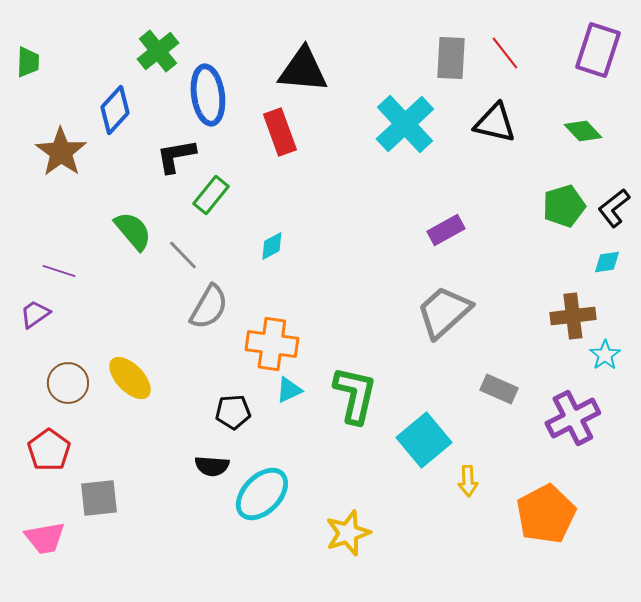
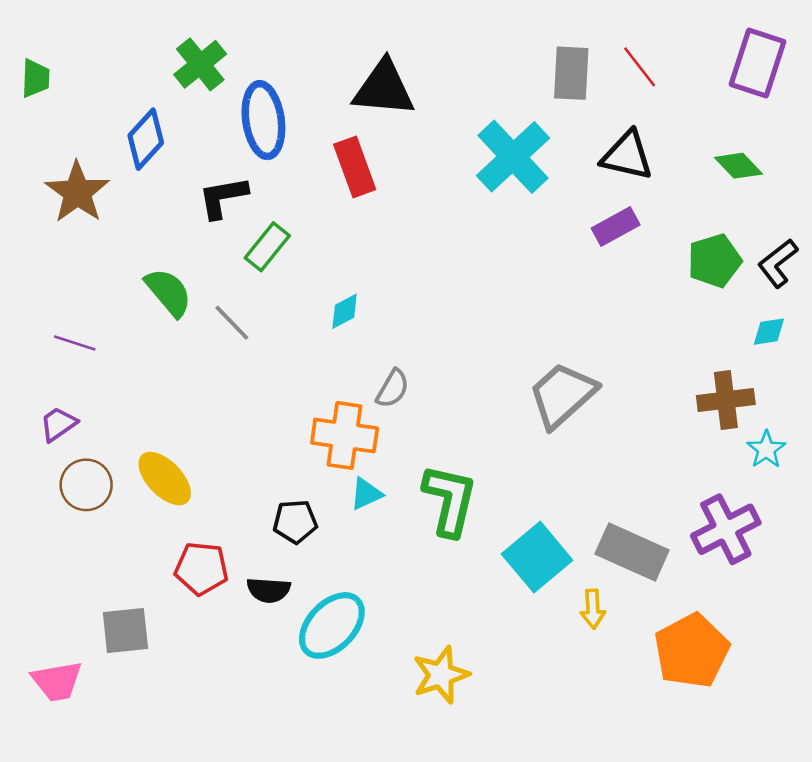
purple rectangle: (446, 230) -> (616, 226), moved
gray semicircle: (209, 307) -> (393, 389), moved, size x0.7
purple trapezoid: (35, 314) -> (58, 424), moved
gray rectangle: (499, 389) -> (632, 552), moved, size x1.5
red pentagon: (49, 450) -> (201, 568), moved, turned -30

